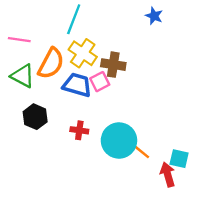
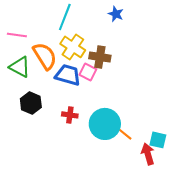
blue star: (154, 16) -> (116, 14), moved
orange semicircle: (51, 63) -> (45, 56), turned -60
pink square: (100, 82) -> (88, 72), turned -36

